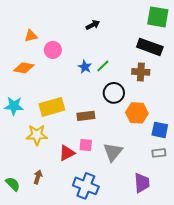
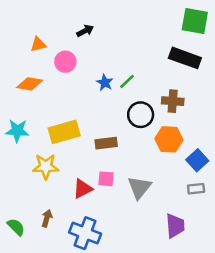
black arrow: (93, 25) -> (85, 31), moved
brown cross: (141, 72) -> (173, 101), moved
blue square: (160, 130) -> (197, 160), turned 36
blue cross: (86, 186) -> (85, 233), moved

